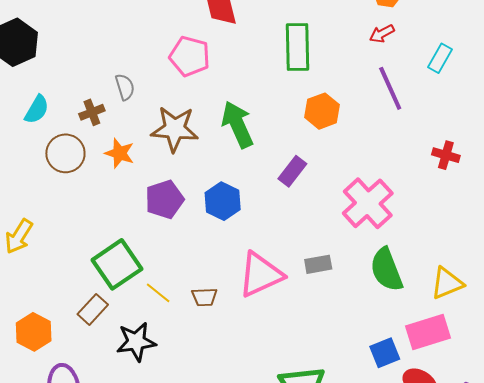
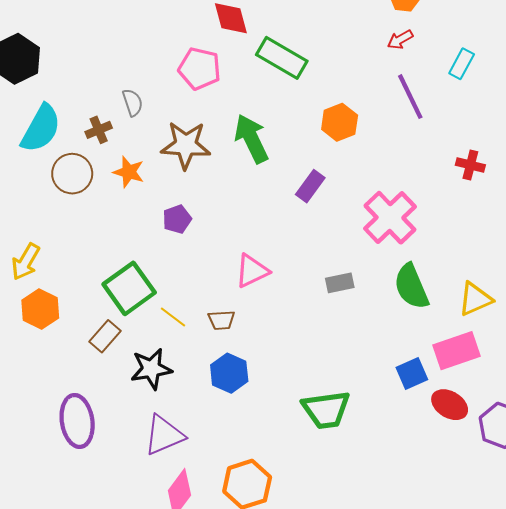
green rectangle: (297, 47) -> (282, 58), moved, turned -57
cyan semicircle: (37, 110) -> (41, 128), size x1.6
purple pentagon: (164, 199) -> (177, 219), size x0.7
blue hexagon: (223, 201) -> (229, 373), moved
pink triangle: (261, 275) -> (252, 271), moved, size x0.7
orange hexagon: (34, 332) -> (40, 309), moved

